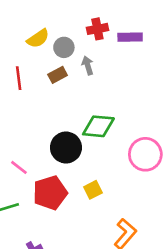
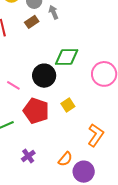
pink line: (19, 167) -> (13, 85), moved
red pentagon: (50, 193) -> (36, 111), turned -30

